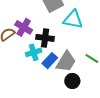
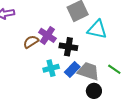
cyan cross: (34, 52) -> (51, 68), moved
gray trapezoid: (66, 62) -> (88, 71), turned -105

